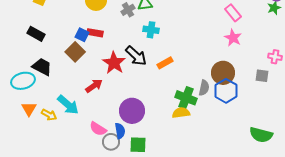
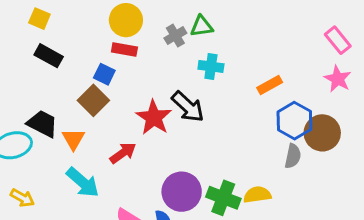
red rectangle: (95, 33) -> (124, 49), moved
black rectangle: (36, 34) -> (49, 56), moved
orange rectangle: (165, 63) -> (270, 85), moved
blue hexagon: (226, 91) -> (294, 121), moved
green cross: (186, 98) -> (223, 198), moved
orange triangle: (29, 109) -> (73, 139), moved
yellow arrow: (49, 115) -> (22, 198), moved

